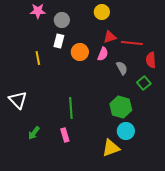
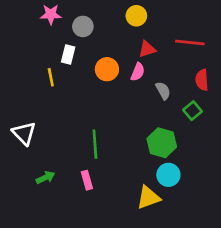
white rectangle: (59, 41) -> (68, 55), moved
red line: (132, 43) -> (190, 42), moved
green arrow: (34, 133) -> (45, 177), turned -152

